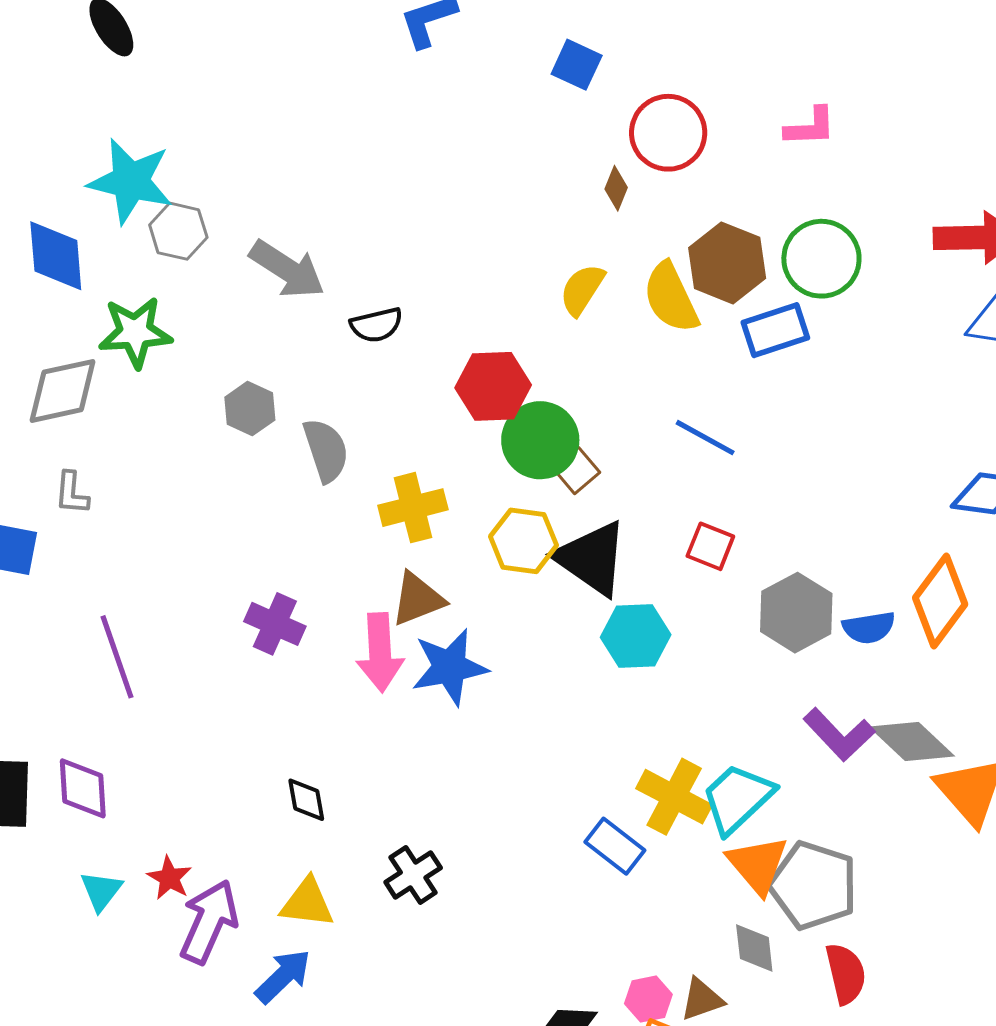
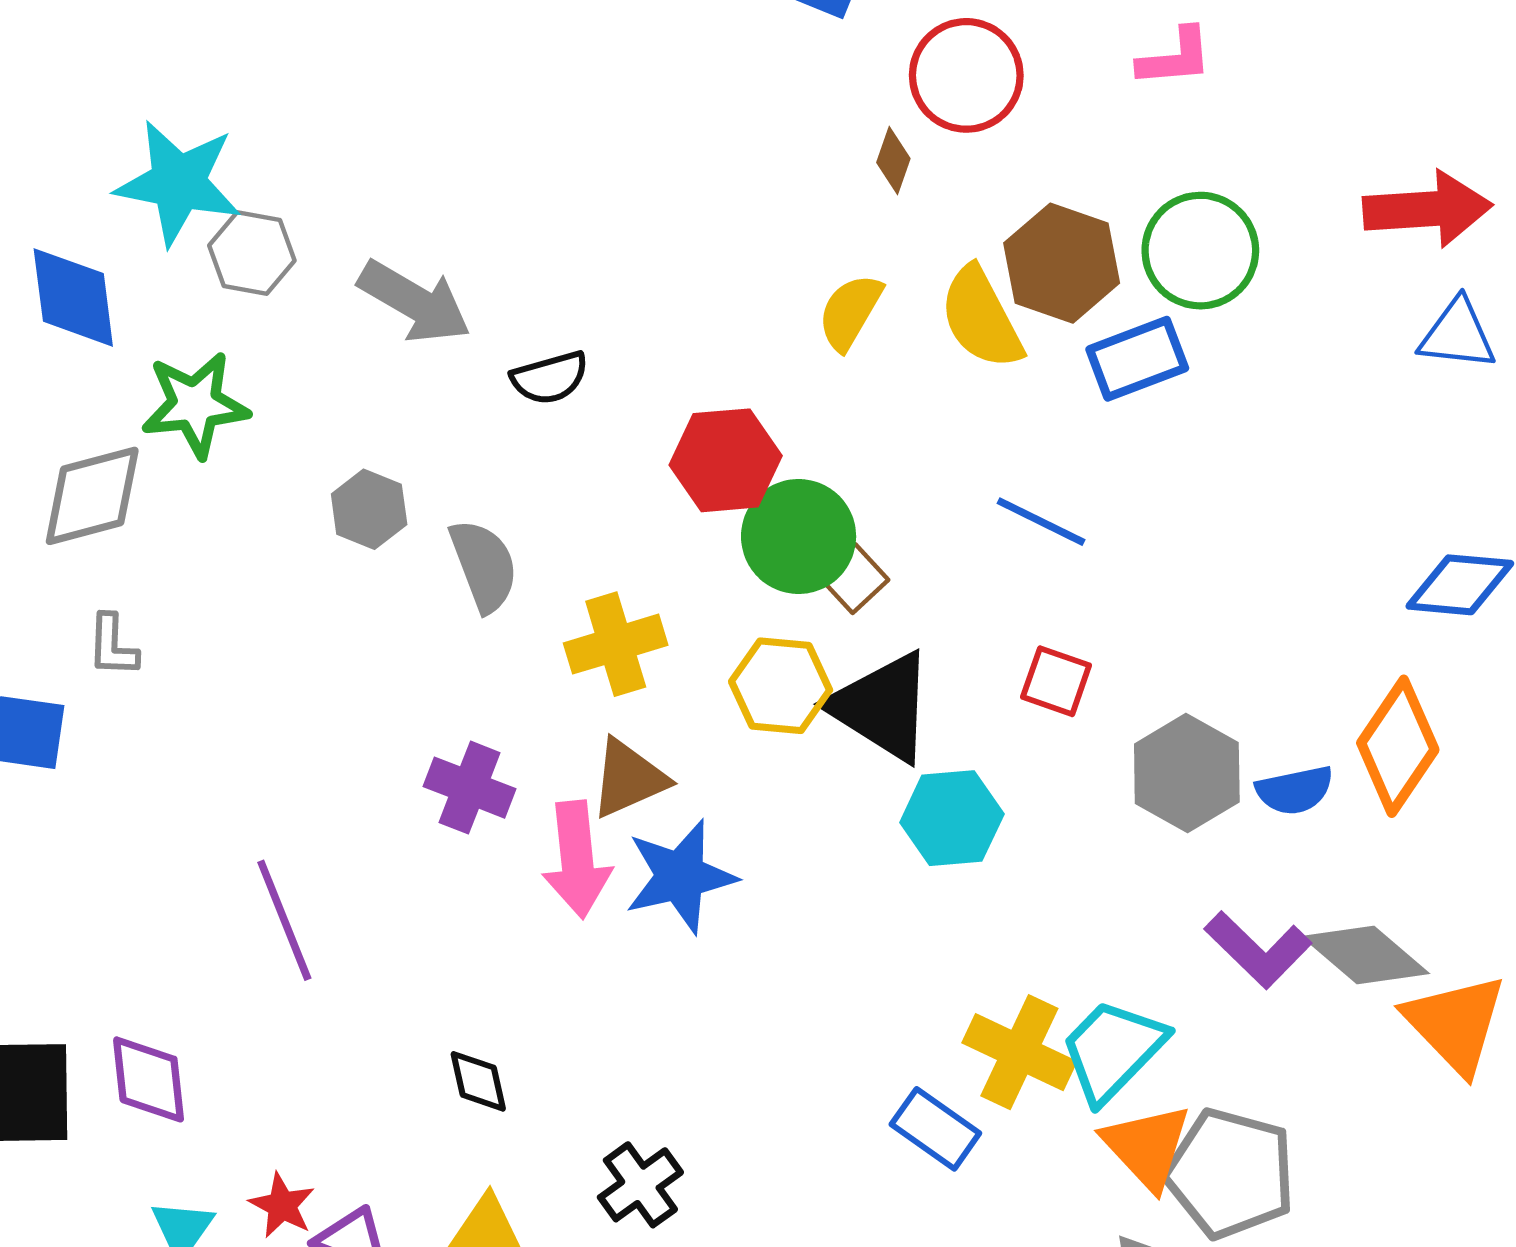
purple cross: (275, 624) -> (469, 788), moved
purple line: (117, 657) -> (284, 920), moved

